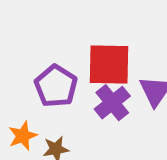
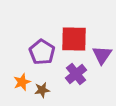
purple cross: (112, 103) -> (76, 74), moved

